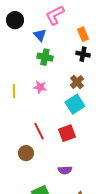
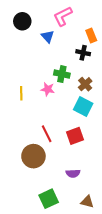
black cross: (83, 54) -> (83, 53), moved
green cross: (45, 57) -> (62, 74), moved
cyan square: (75, 104) -> (83, 106), turned -30
brown circle: (26, 153) -> (33, 156), size x1.5

